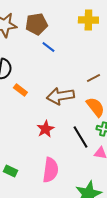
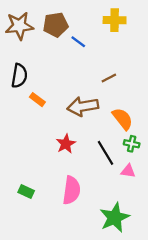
blue line: (48, 47) -> (78, 42), moved
brown line: (93, 78) -> (109, 78), moved

